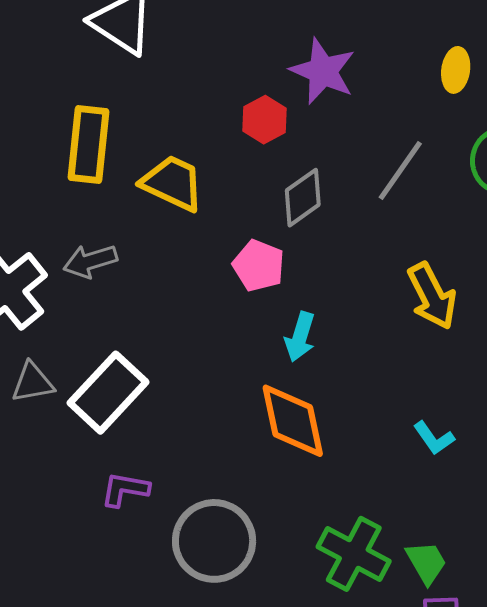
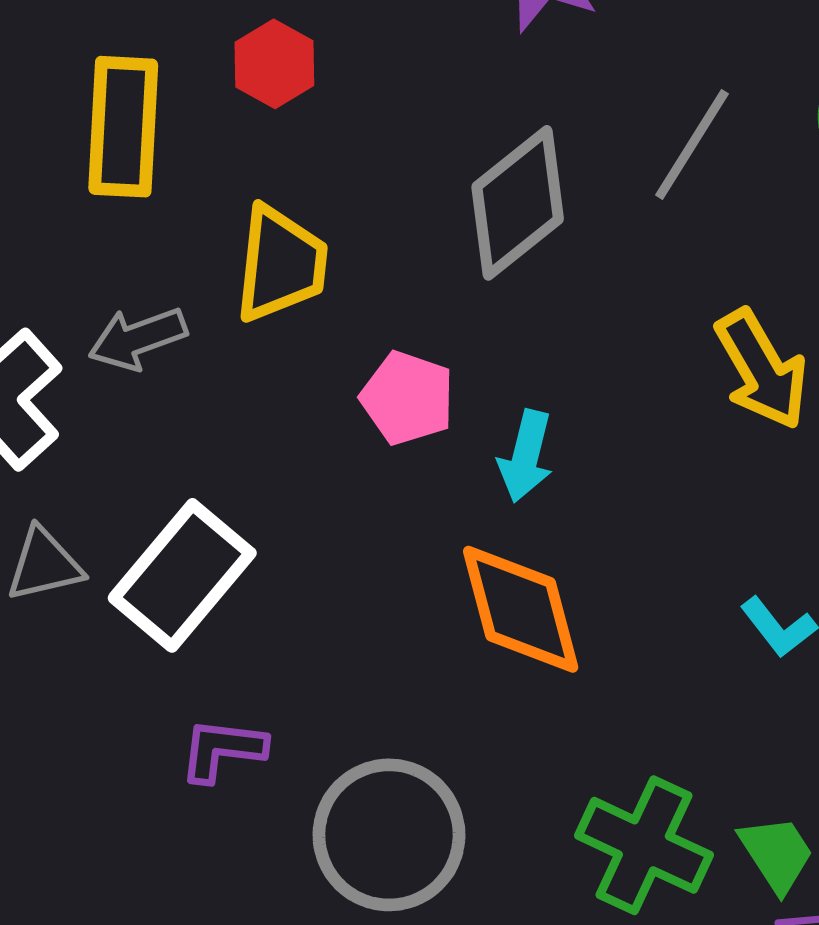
red hexagon: (265, 120) -> (274, 64), moved
yellow trapezoid: (172, 183) -> (281, 264), moved, turned 74
gray diamond: (303, 198) -> (518, 203), size x1.4
pink pentagon: (259, 266) -> (407, 398), moved

